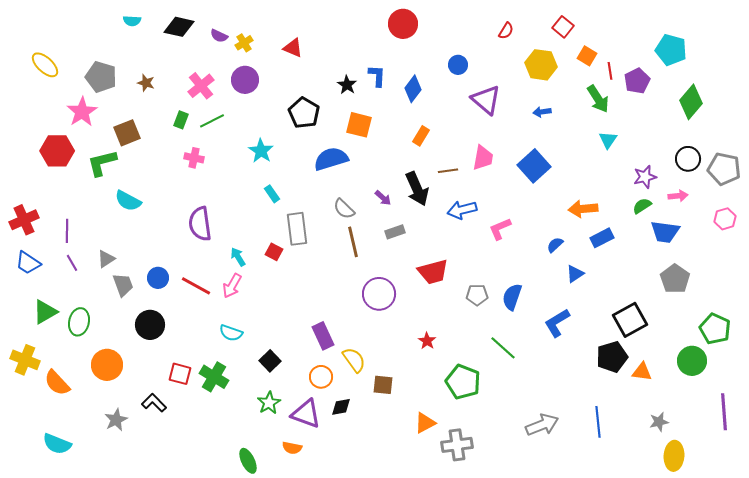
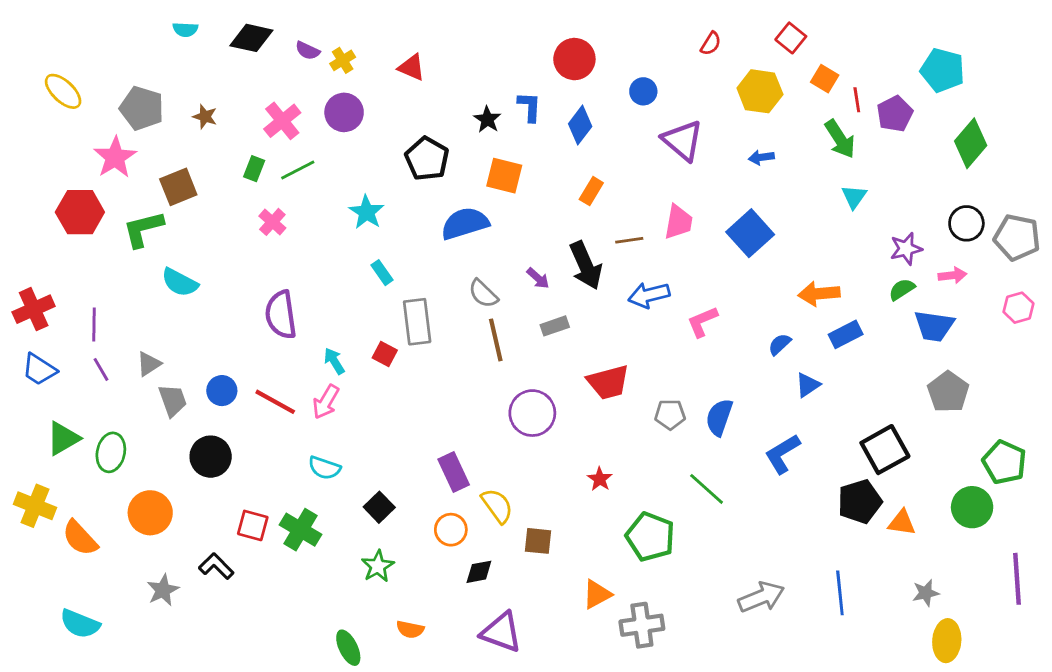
red circle: (403, 24) -> (574, 59), moved
pink cross: (194, 158) -> (272, 222), turned 30
purple triangle: (306, 414) -> (501, 632), moved

